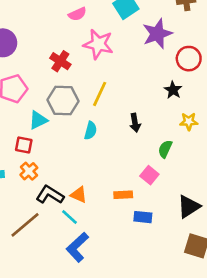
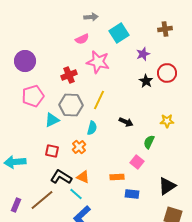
purple star: (157, 34) -> (143, 54), size x0.6
red cross: (60, 61) -> (69, 75), turned 35
black star: (173, 90) -> (146, 81), moved
black arrow: (135, 123) -> (126, 122), turned -56
red square: (24, 145) -> (52, 151), moved
orange cross: (29, 171) -> (79, 147), moved

